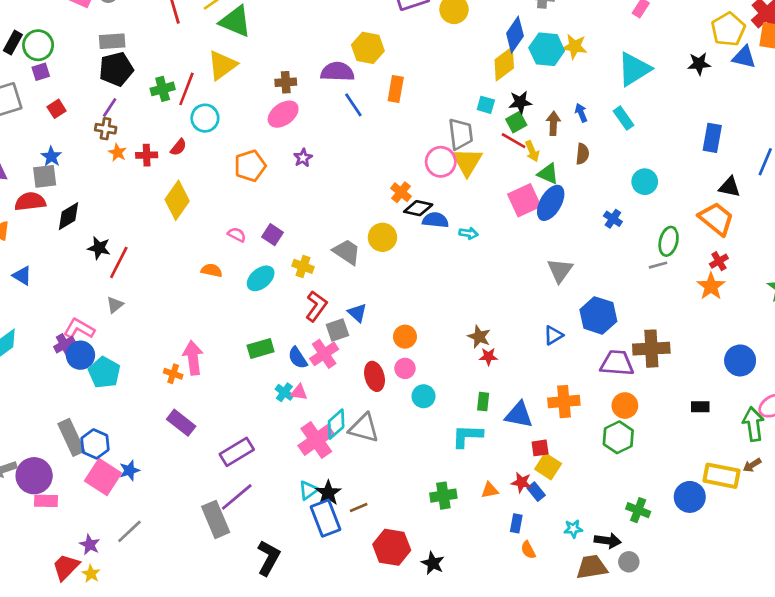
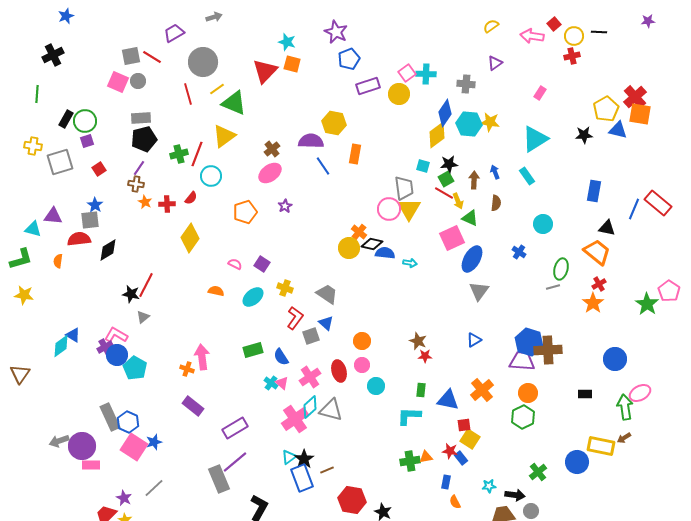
brown cross: (286, 82) -> (272, 149), turned -35
blue ellipse: (551, 203) -> (472, 259), moved
yellow circle: (382, 237) -> (349, 248), moved
black star: (99, 248) -> (131, 294), moved
gray trapezoid: (347, 252) -> (327, 294), moved
blue triangle: (22, 276) -> (73, 335), moved
blue hexagon: (598, 315) -> (529, 342), moved
pink cross: (324, 354) -> (310, 377), moved
pink triangle: (299, 392) -> (282, 383), turned 32
orange cross: (564, 402) -> (482, 390), turned -35
green cross: (443, 496) -> (410, 461), moved
green cross: (638, 510) -> (538, 472), turned 30

